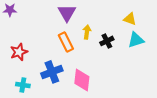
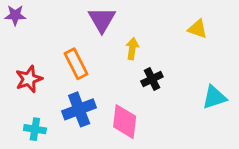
cyan triangle: (136, 40) -> (214, 97), moved
black cross: (107, 41) -> (152, 79), moved
orange rectangle: (66, 42) -> (76, 64), moved

